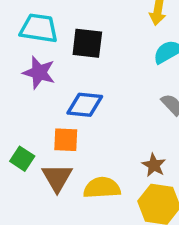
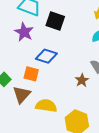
brown star: (154, 165) -> (82, 80), moved

